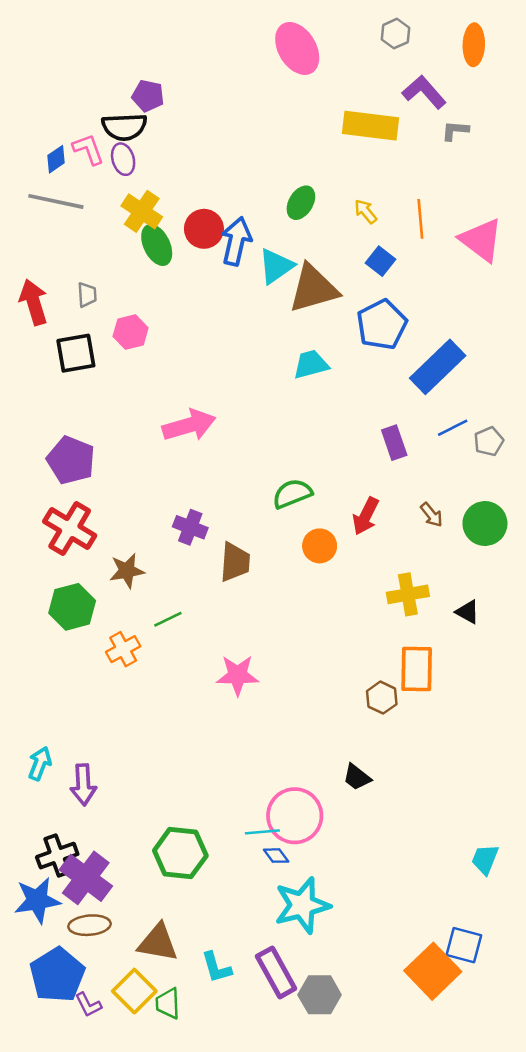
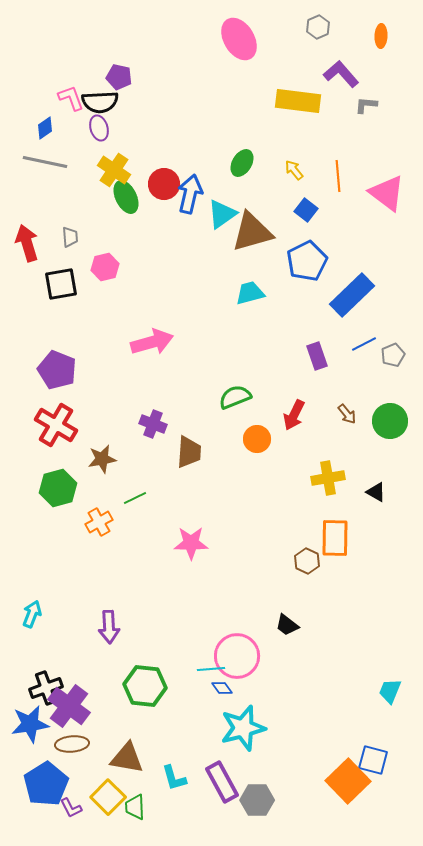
orange ellipse: (474, 45) -> (381, 36), size x0.7
pink L-shape: (88, 149) -> (71, 98), moved
purple arrow: (83, 785) -> (109, 627), moved

